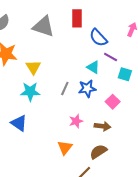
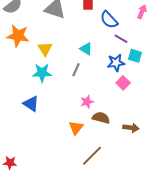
cyan triangle: (93, 67) -> (86, 49), moved
blue star: (87, 89) -> (116, 63), moved
brown arrow: (102, 126) -> (131, 128), moved
brown semicircle: (98, 152) -> (101, 118), moved, turned 48

